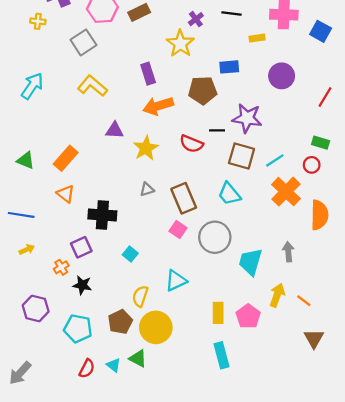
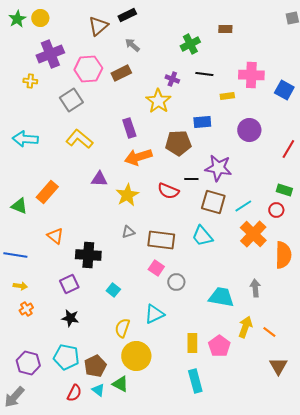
purple cross: (196, 19) -> (172, 79), turned -32
cyan arrow: (32, 86) -> (25, 139), turned -120
orange rectangle: (66, 158) -> (47, 192), moved
brown rectangle: (184, 198) -> (161, 240), turned -60
gray circle: (215, 237) -> (176, 282), moved, size x0.6
yellow arrow: (27, 249) -> (20, 286), turned 32
cyan trapezoid: (250, 262) -> (221, 297), turned 84
orange cross: (61, 267) -> (26, 309), moved
purple hexagon: (36, 308) -> (28, 363), moved
brown pentagon: (120, 322) -> (95, 366), moved

